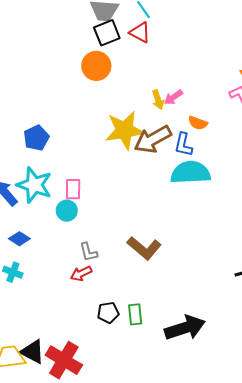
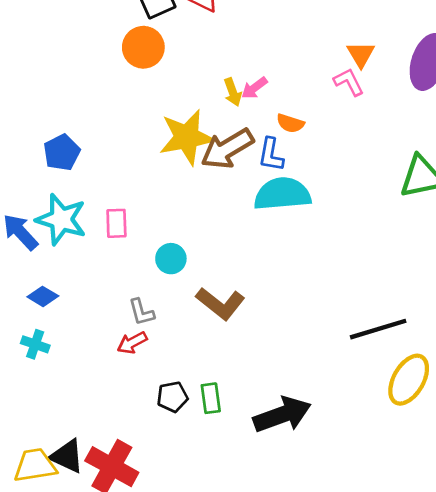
cyan circle: (67, 211) -> (171, 259), moved

